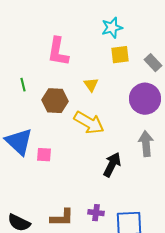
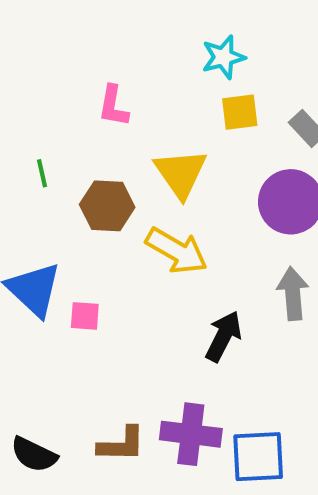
pink L-shape: (58, 52) -> (113, 106), size x0.7
yellow triangle: (91, 85) -> (181, 173), size x1.8
purple cross: (96, 213) -> (191, 434), size x1.8

